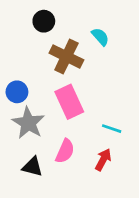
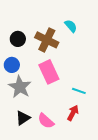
black circle: (44, 21) -> (18, 39), moved
pink semicircle: (65, 151) -> (46, 121), moved, turned 108
black triangle: (32, 167) -> (23, 118), turned -49

